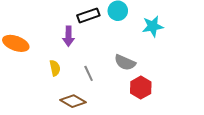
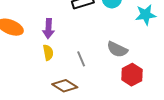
purple arrow: (68, 36) -> (48, 29), moved

